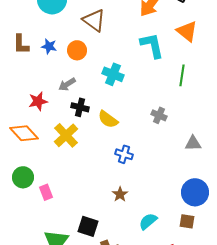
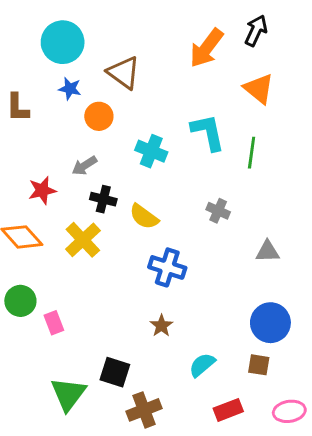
cyan L-shape: (152, 45) -> (208, 132), moved
blue star: (49, 46) -> (70, 89), moved
blue cross: (124, 154) -> (167, 267), size x1.4

